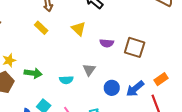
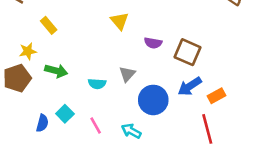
yellow rectangle: (41, 28) -> (49, 25), moved
blue circle: (112, 88) -> (153, 100), size x1.5
blue arrow: (135, 89) -> (190, 86), moved

